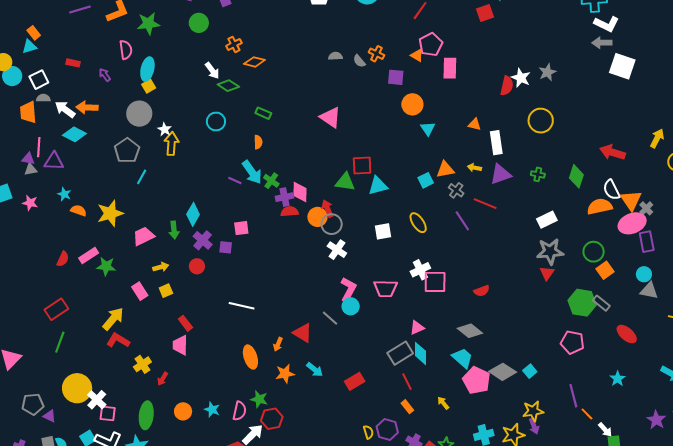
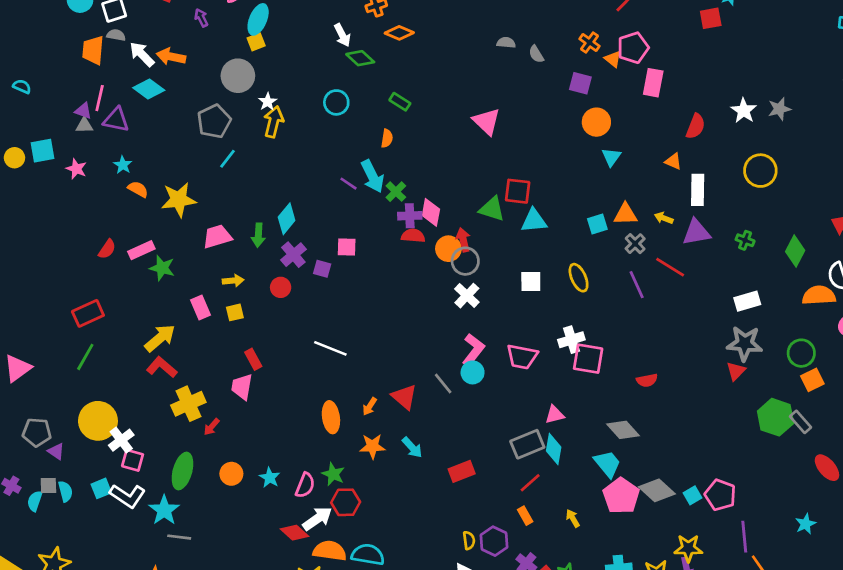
orange cross: (376, 54) -> (590, 42), moved
red semicircle: (507, 86) -> (696, 126), moved
pink pentagon: (572, 342) -> (720, 495), moved
yellow cross: (142, 364) -> (188, 404), size x1.4
red line: (407, 382) -> (530, 483), turned 66

